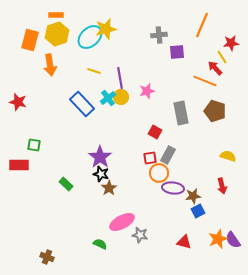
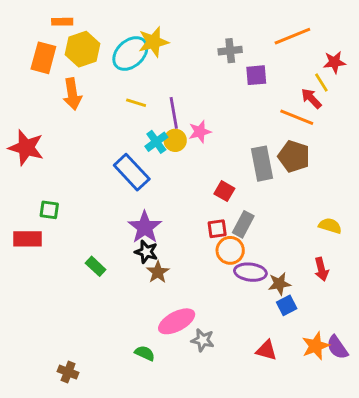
orange rectangle: (56, 15) -> (62, 22), moved
orange line: (202, 25) -> (292, 36), turned 45
pink star: (147, 91) -> (200, 132), moved
red star: (18, 102) -> (26, 148), size x1.4
blue rectangle: (82, 104) -> (132, 172), moved
brown pentagon: (215, 111) -> (294, 156), moved

